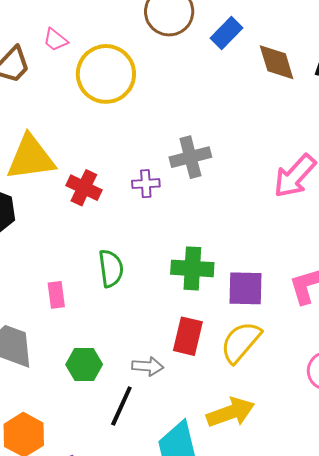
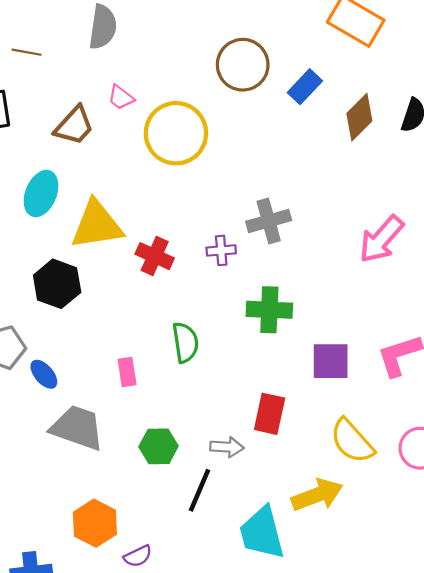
brown diamond: (277, 62) -> (359, 117), turned 63
green cross: (192, 268) -> (269, 310), moved
yellow semicircle: (241, 342) -> (352, 441), moved, turned -81

